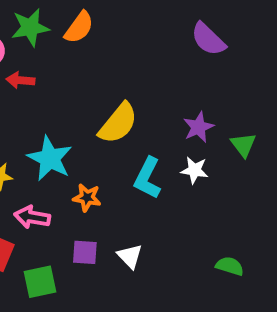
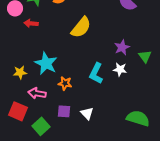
yellow semicircle: (118, 123) -> (81, 27), moved
green semicircle: (230, 266) -> (138, 118), size x1.6
green square: (40, 282) -> (41, 126), turned -30

